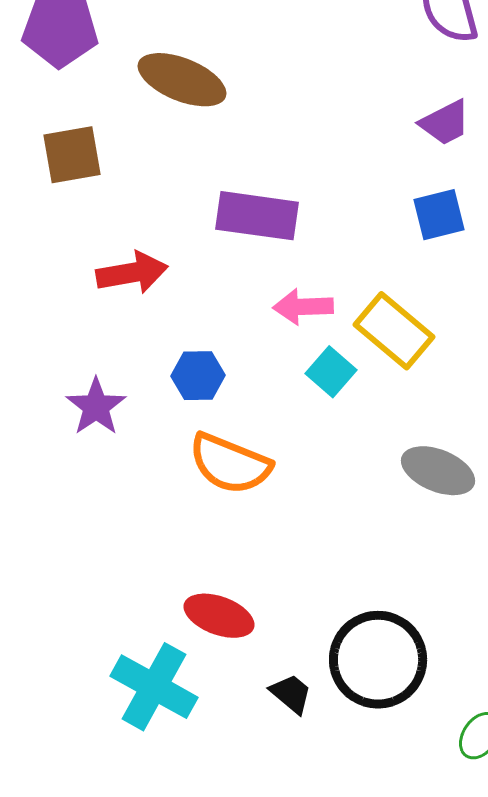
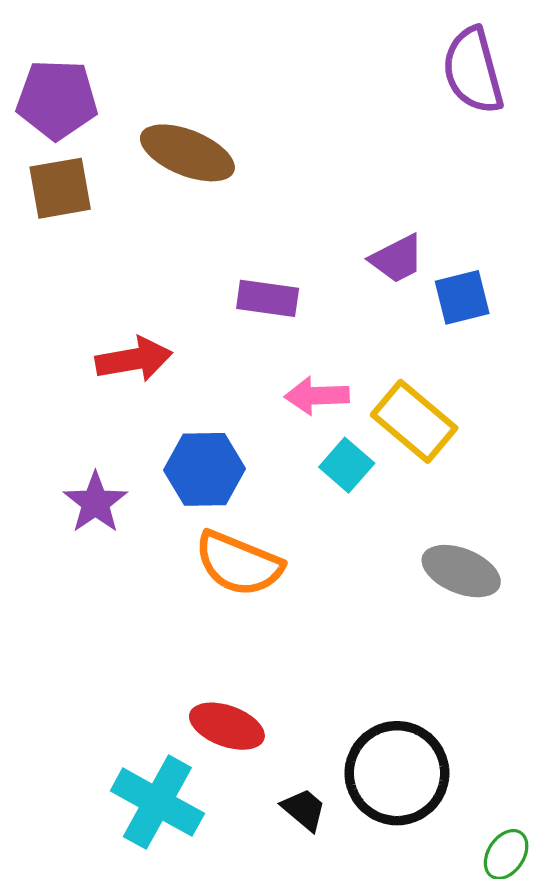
purple trapezoid: (445, 123) -> (397, 259), moved
brown square: (72, 155) -> (60, 188), moved
purple rectangle: (257, 216) -> (268, 298), size x0.7
blue hexagon: (198, 376) -> (204, 469), size x1.4

